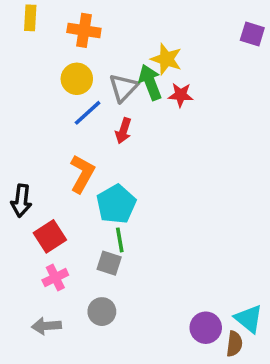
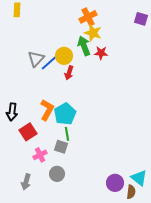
orange cross: (84, 30) -> (88, 17), moved, turned -36
yellow circle: (77, 79) -> (64, 56), moved
gray triangle: (123, 88) -> (36, 59), moved
orange L-shape: (82, 174) -> (47, 110), moved
pink cross: (55, 278) -> (40, 155), moved
gray arrow: (46, 326) -> (26, 182), turned -70

